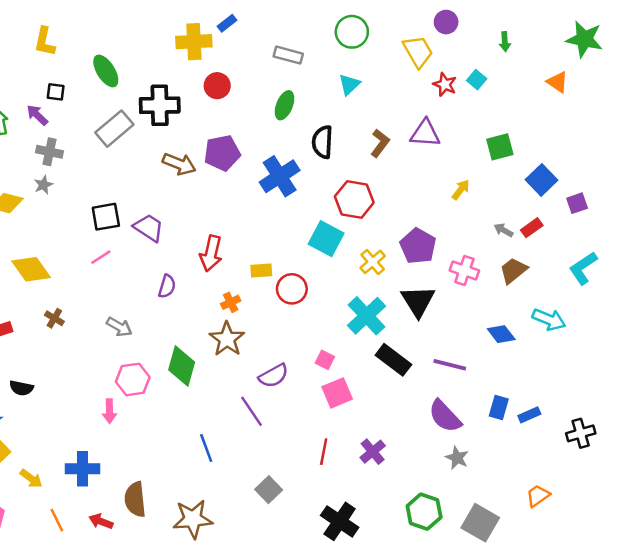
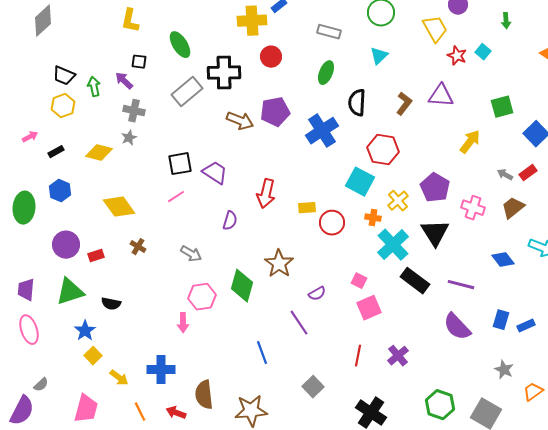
yellow arrow: (461, 190) -> (470, 142), size x1.4
orange cross: (231, 302) -> (373, 218), moved, turned 35
purple semicircle: (273, 376) -> (317, 294), size x0.7
gray star: (457, 458) -> (504, 370), moved

